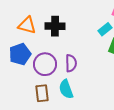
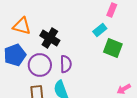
black cross: (55, 26) -> (50, 38), moved, turned 30

